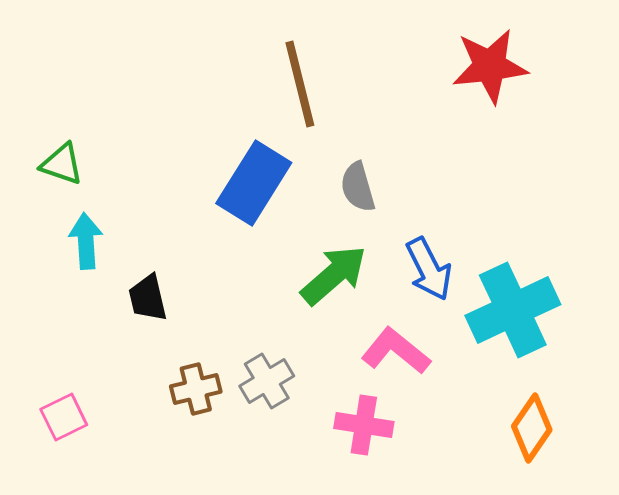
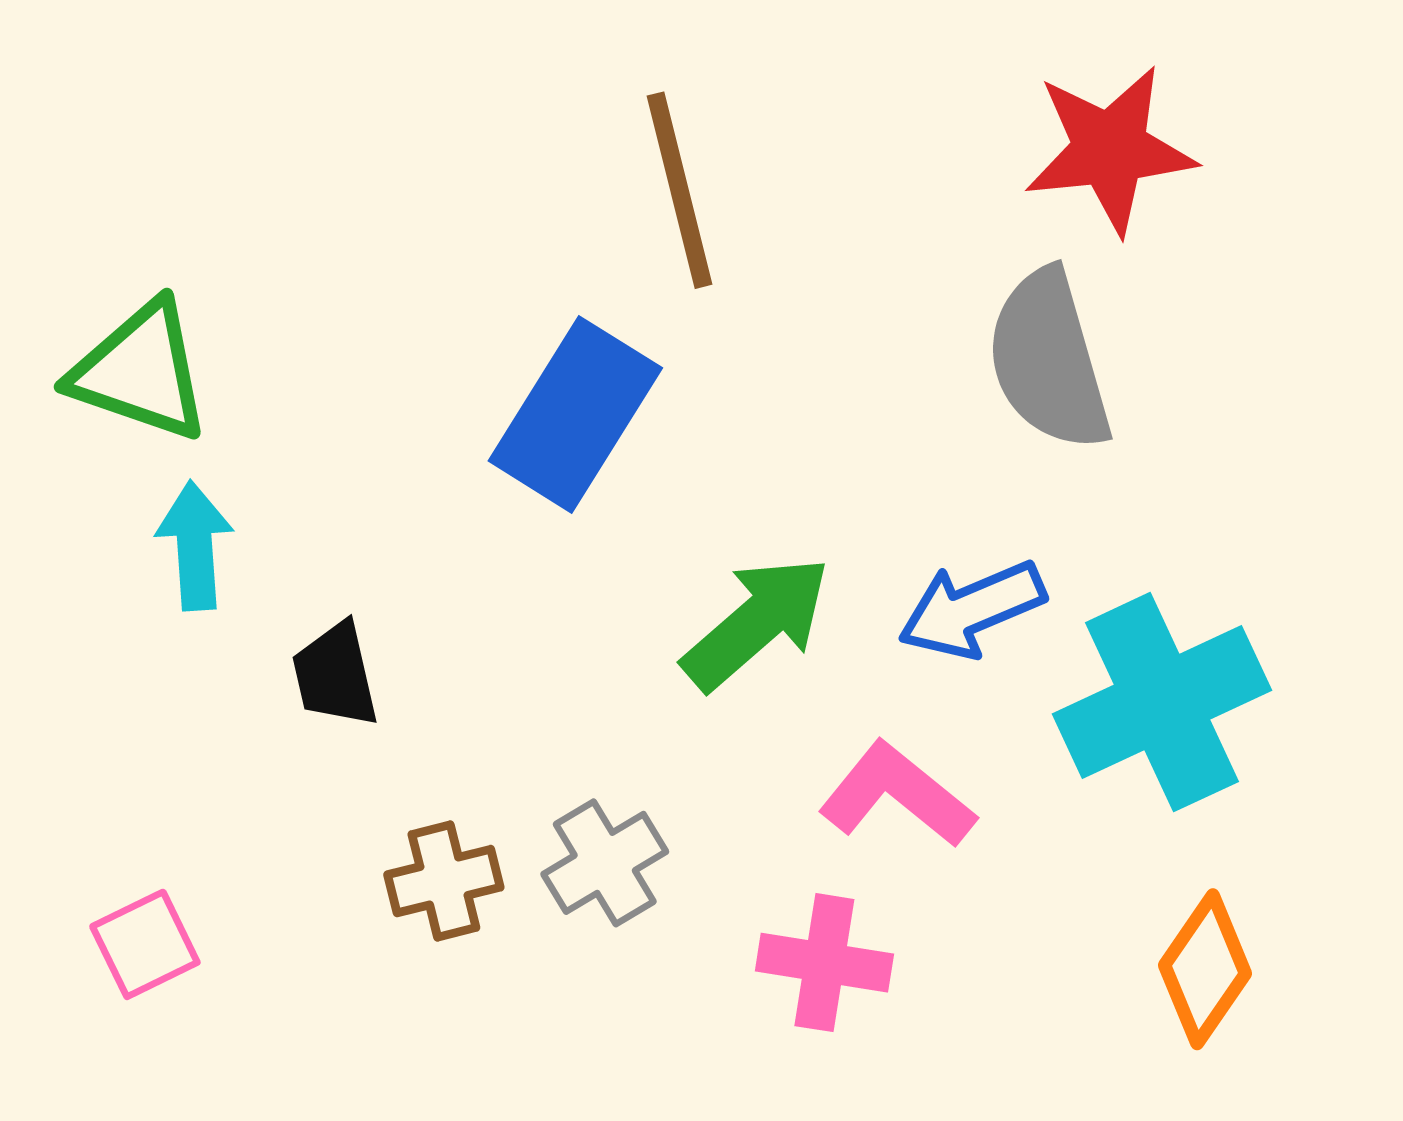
green triangle: (62, 164) -> (140, 371), size x1.5
gray semicircle: (358, 187) -> (1049, 360), moved, size x1.6
blue arrow: (429, 269) -> (972, 609), turned 94

